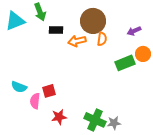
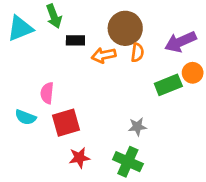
purple arrow: (134, 31) -> (180, 42), size x1.6
red square: (49, 91) -> (66, 123), size x1.5
pink semicircle: (35, 101) -> (47, 93), moved
gray star: (114, 123) -> (137, 127), moved

